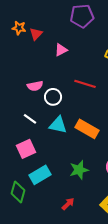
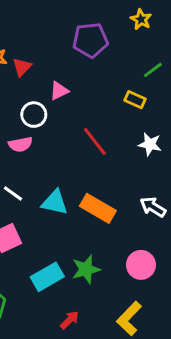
red line: (85, 84) -> (95, 141), turned 35
white circle: (53, 97) -> (34, 115), moved
cyan rectangle: (40, 175) -> (47, 277), moved

